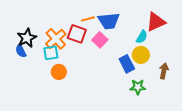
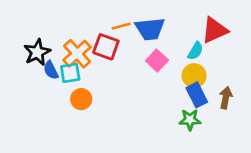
pink square: (100, 40) -> (157, 61), moved
blue semicircle: (21, 51) -> (51, 70), moved
blue rectangle: (127, 64) -> (197, 95), moved

